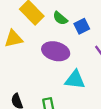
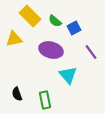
cyan triangle: (75, 80) -> (68, 75), turned 42

